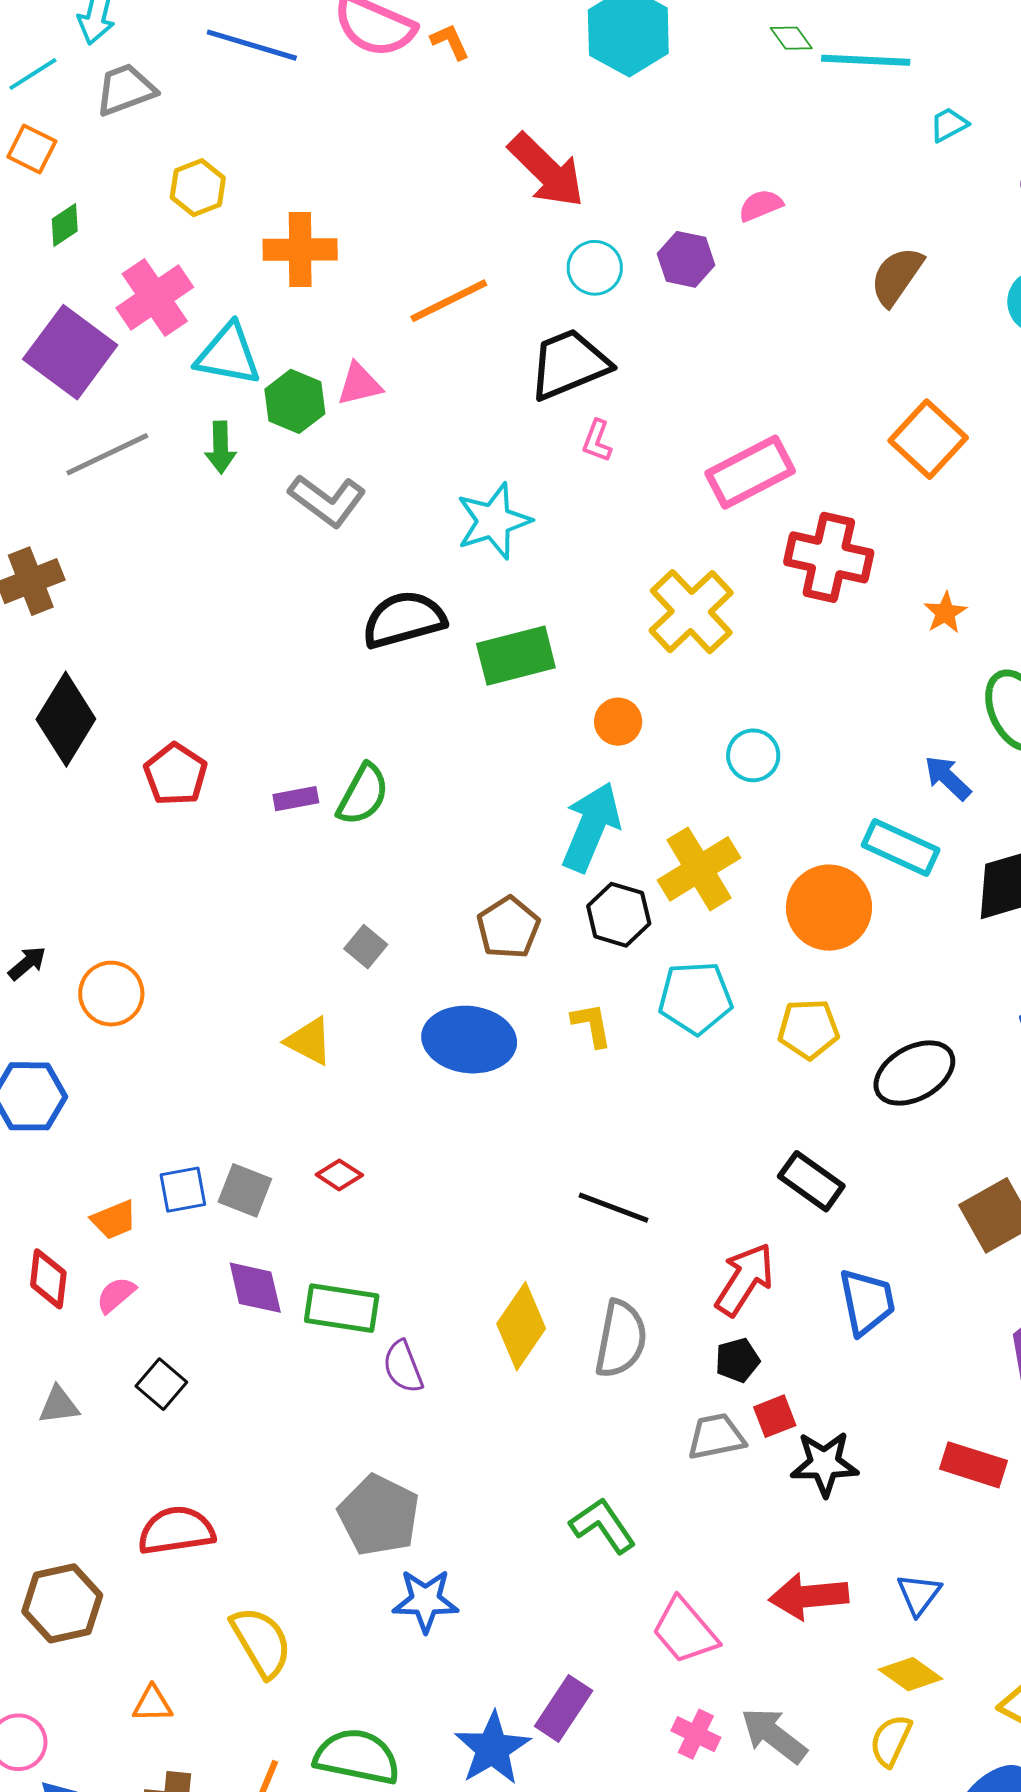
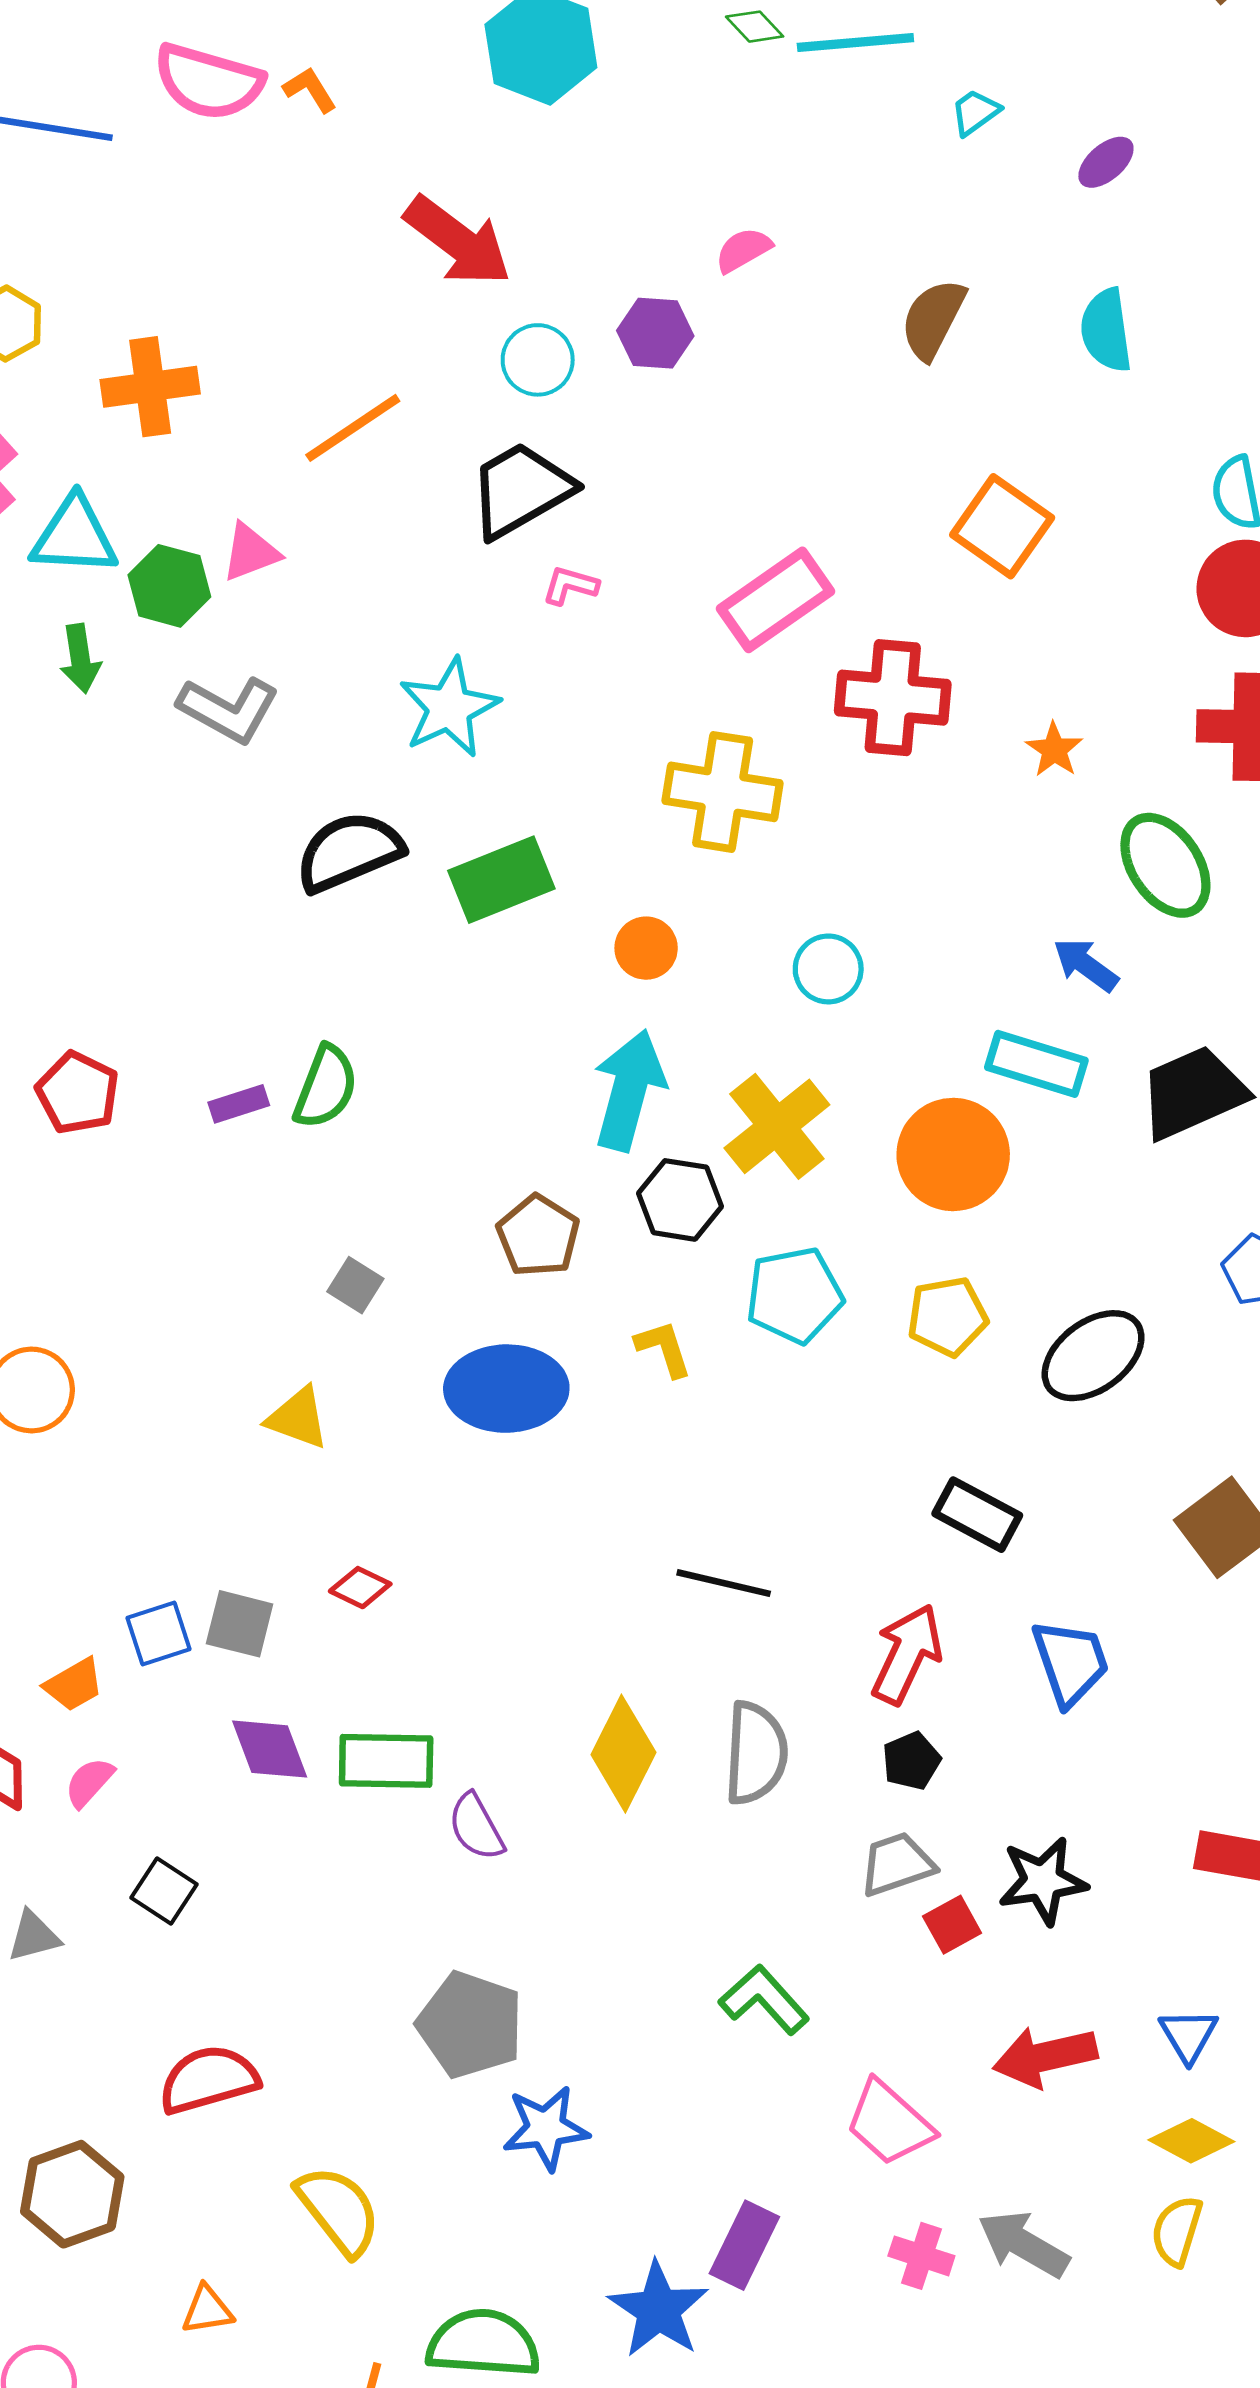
pink L-shape: (597, 441) -> (570, 585), turned 93
yellow cross: (691, 612) -> (723, 792), turned -30
red square: (775, 1416) -> (952, 1925), moved

